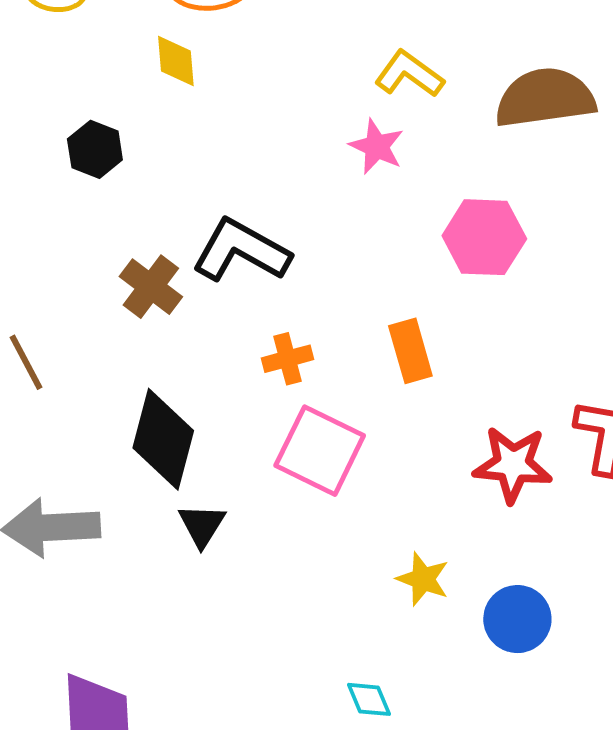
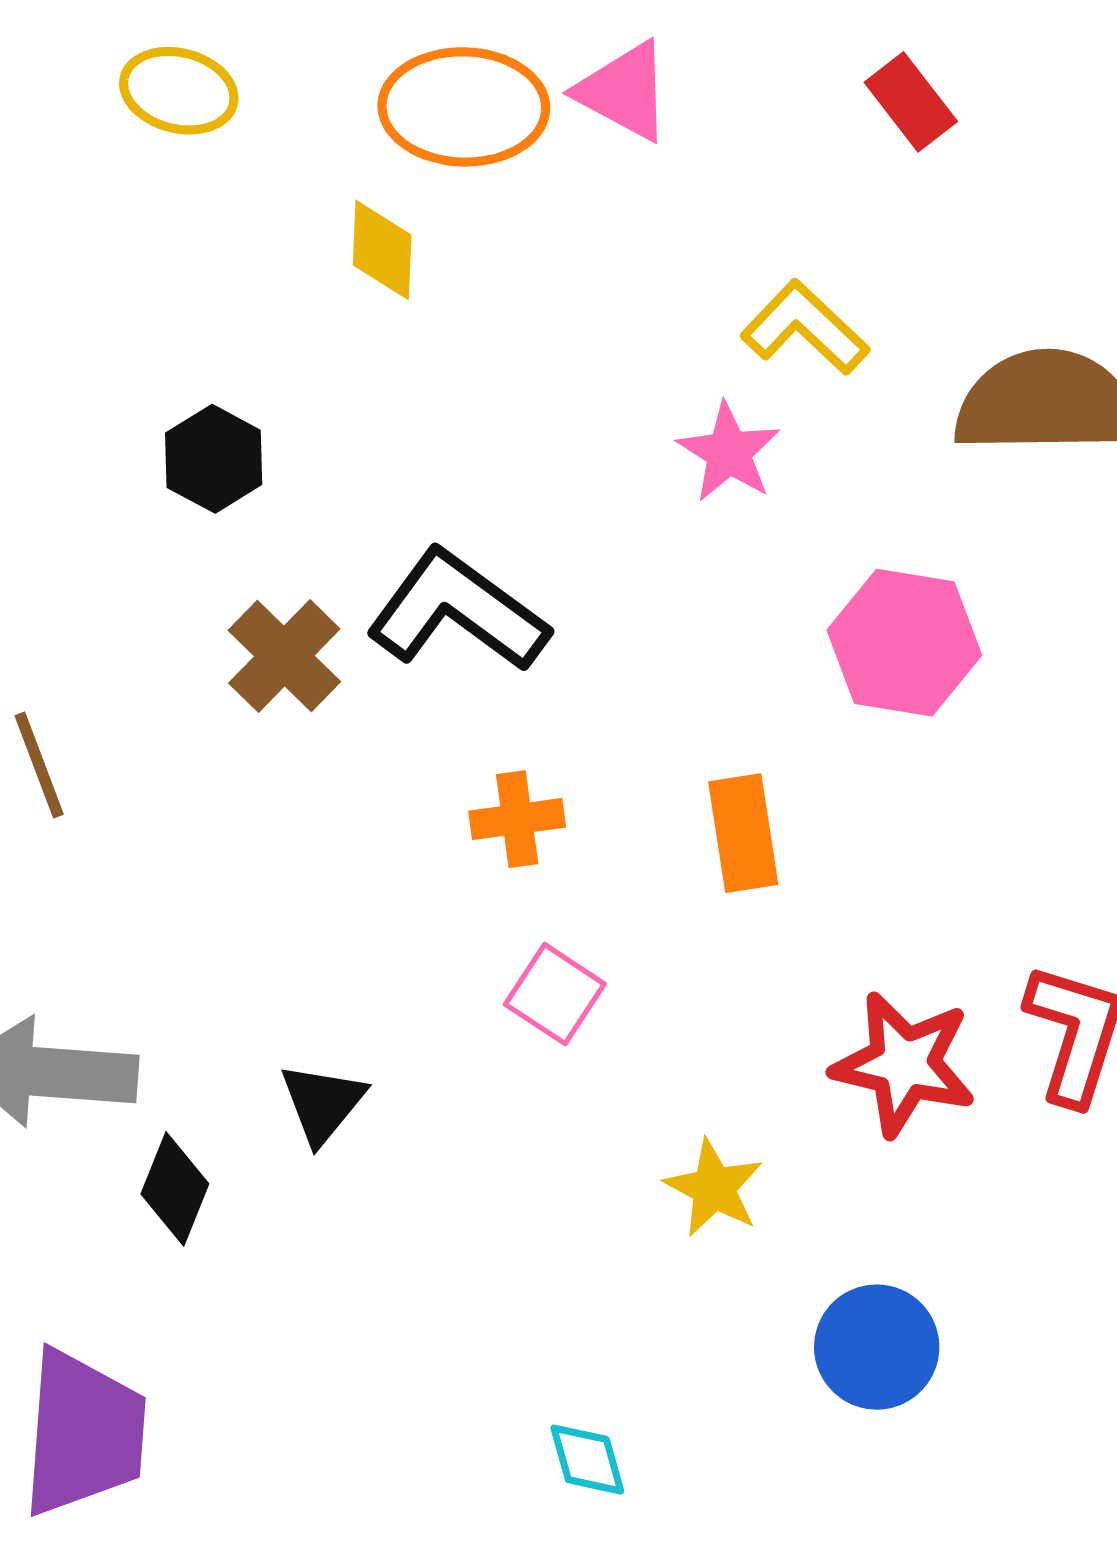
black hexagon: (95, 149) -> (214, 459), moved
black diamond: (163, 439) -> (175, 1189), moved, size x0.6
pink square: (320, 451) -> (555, 994), size x0.6
yellow star: (423, 579) -> (714, 1188), moved

